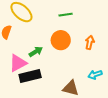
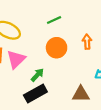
green arrow: (36, 52) -> (37, 75), moved
pink triangle: (18, 63) -> (16, 59), moved

